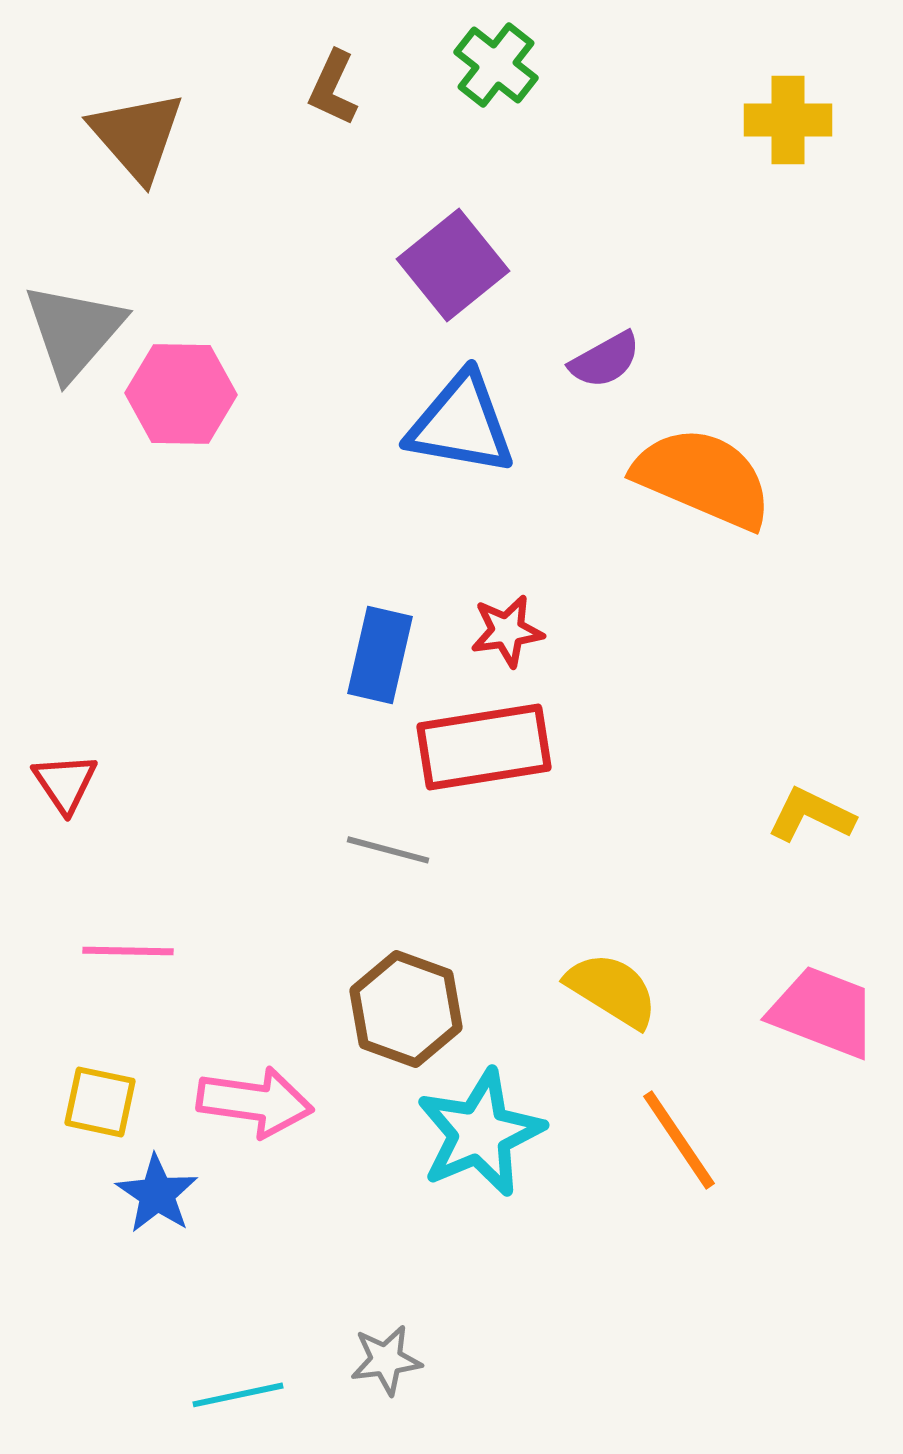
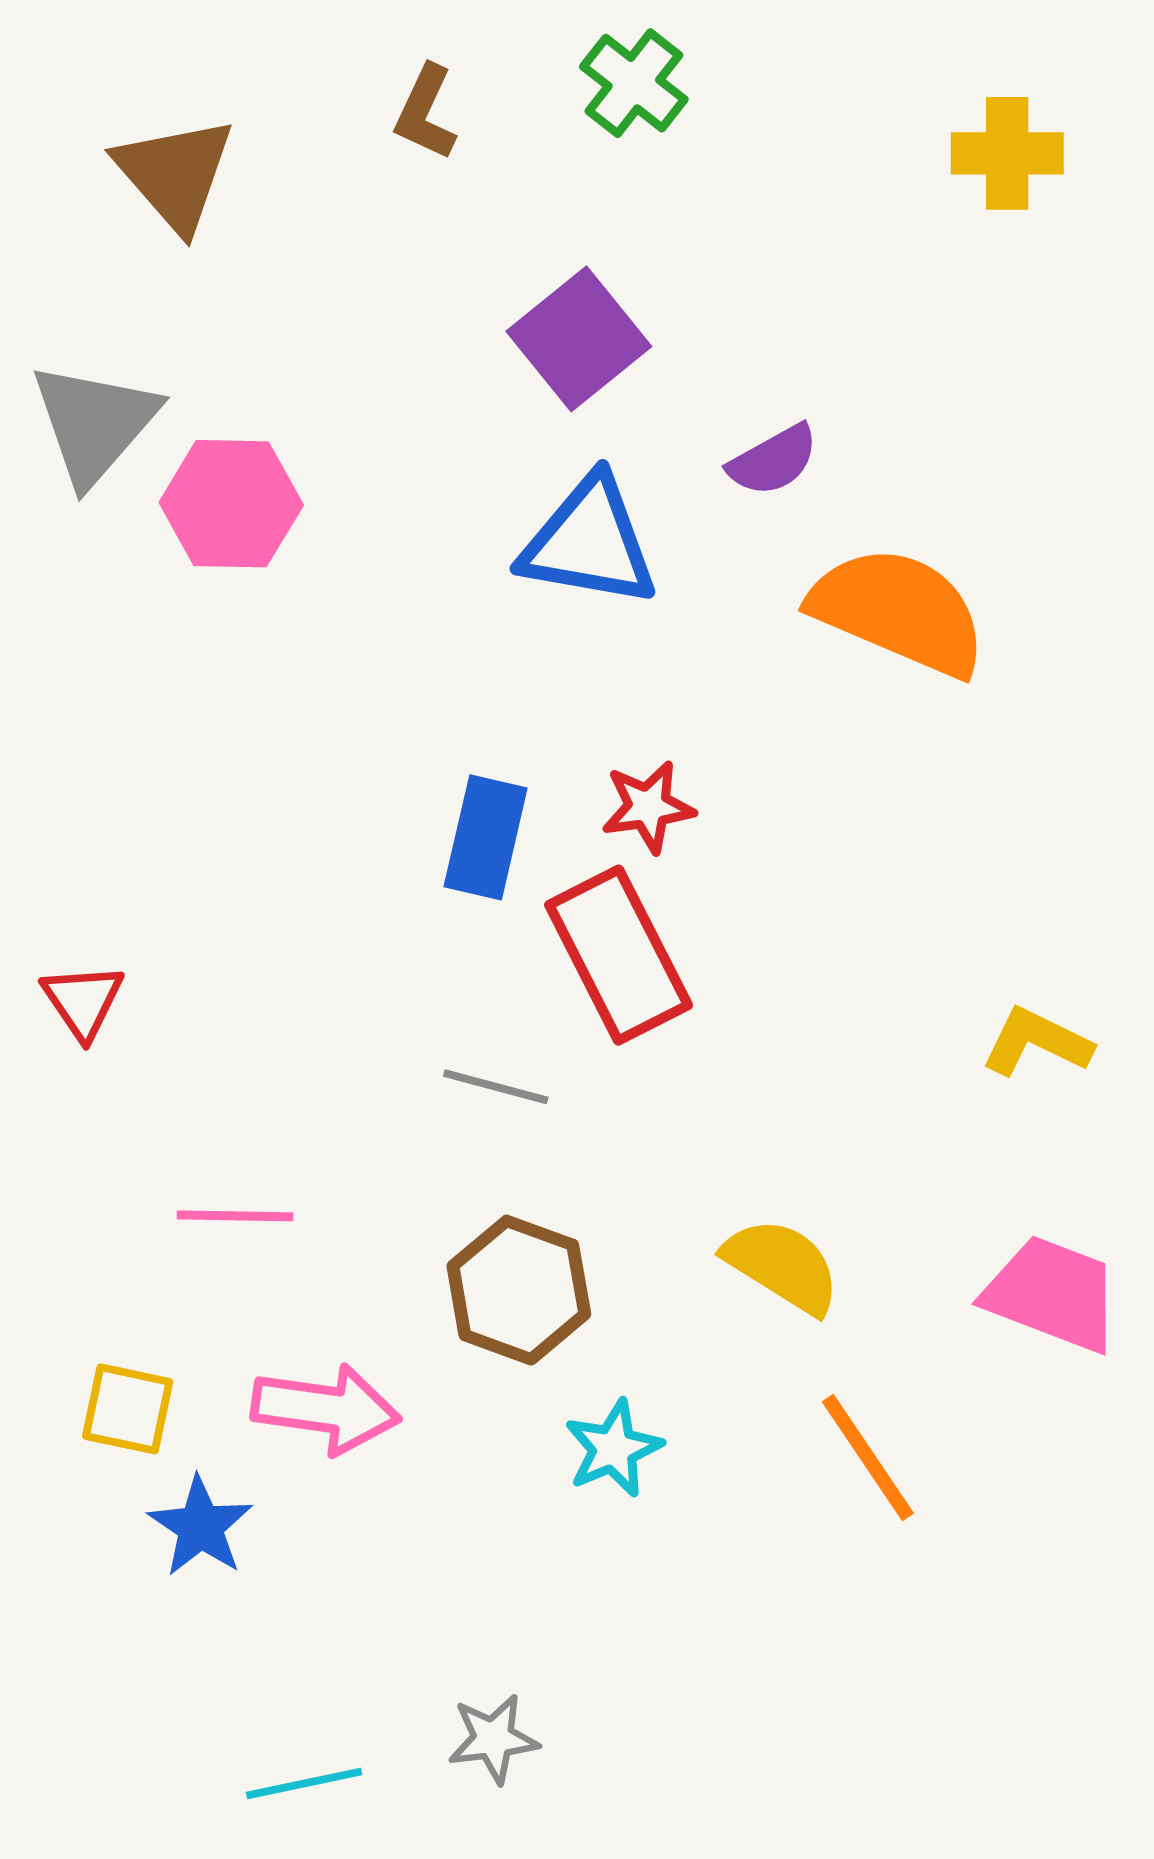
red rectangle: (484, 747) -> (619, 955), turned 72
pink line: (128, 951) -> (235, 1216), moved
cyan star: (480, 1133) -> (613, 1449), size x0.6

